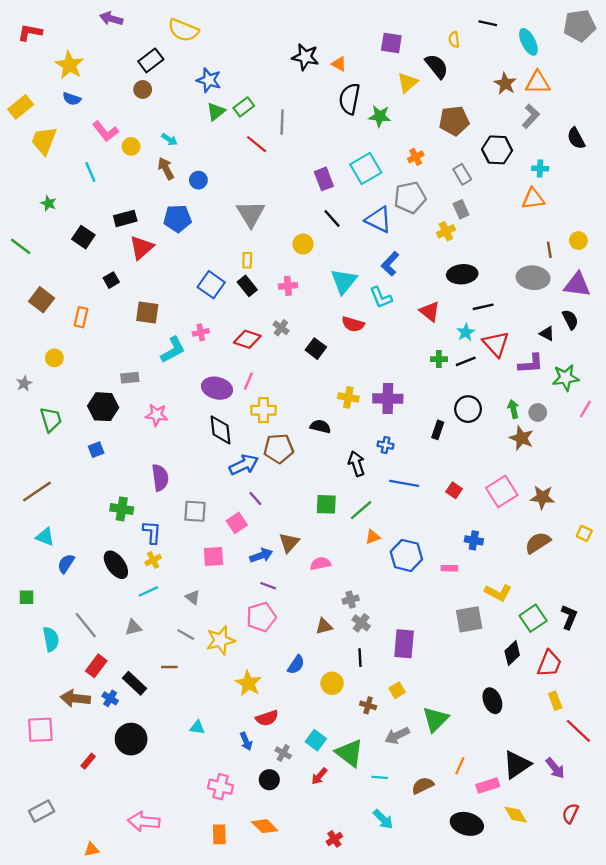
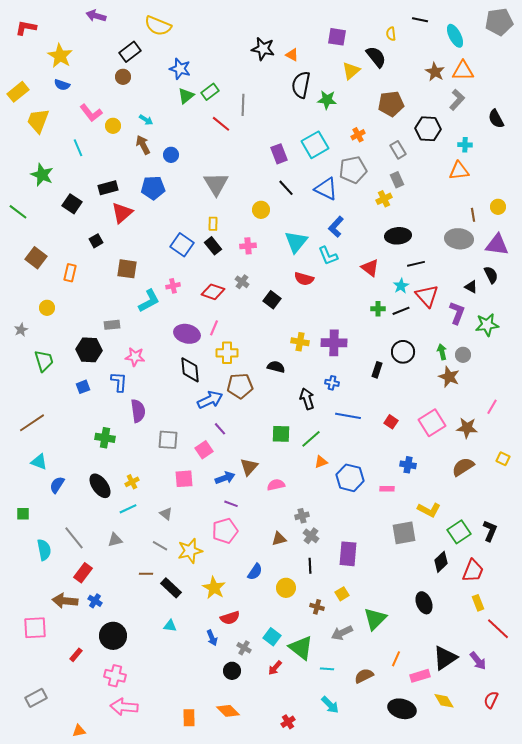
green star: (49, 203) -> (42, 175), size x1.6
purple L-shape: (531, 364) -> (457, 313), turned -65
pink line: (585, 409) -> (492, 407), moved
blue L-shape: (152, 532) -> (119, 382), moved
black rectangle: (135, 683) -> (171, 588), moved
pink cross: (220, 787) -> (115, 676), moved

